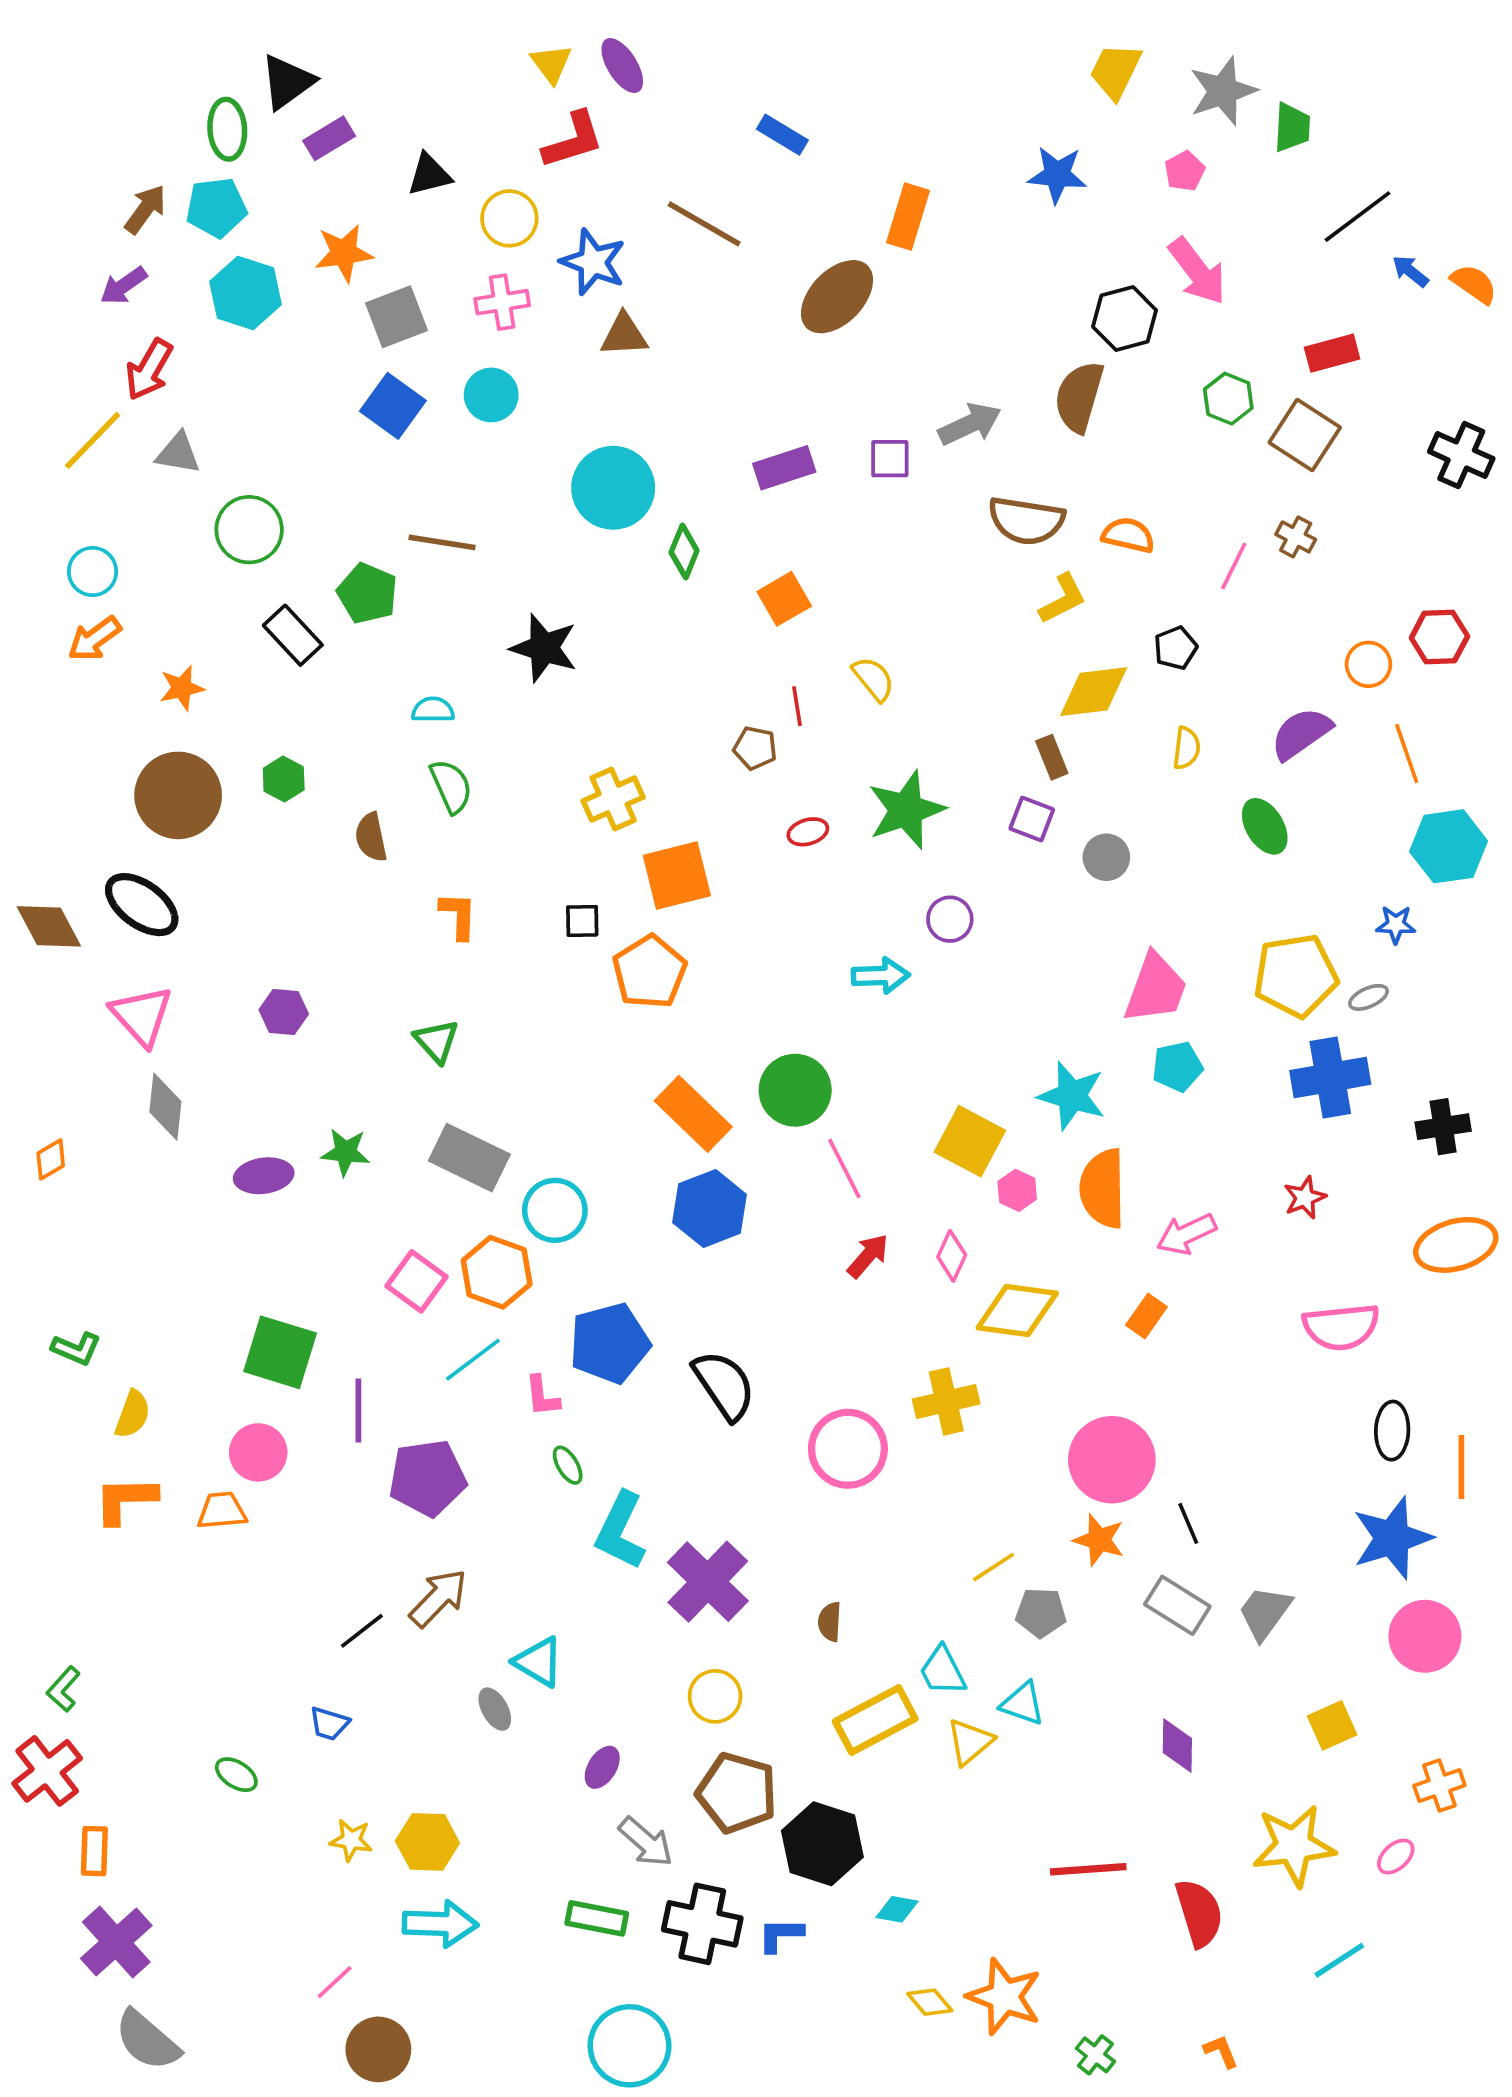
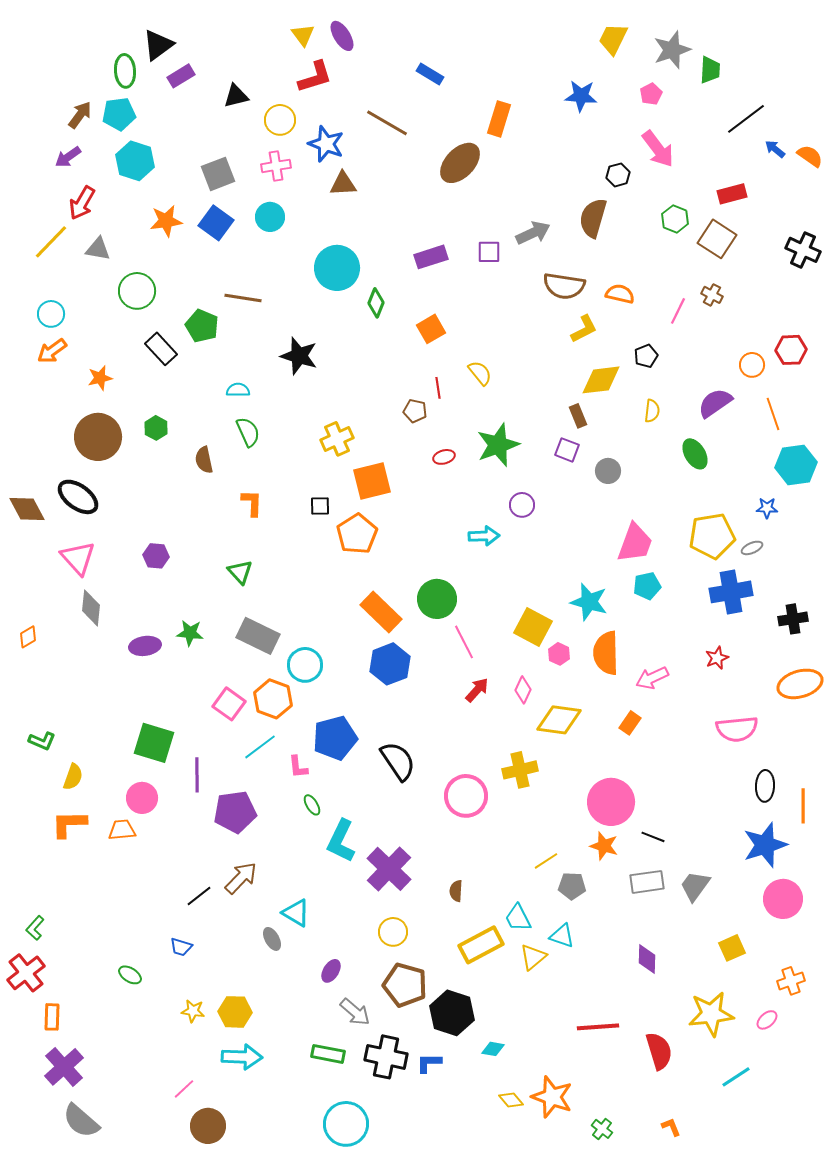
orange star: (344, 253) -> (166, 221), moved
black hexagon: (1125, 319) -> (618, 175), size x0.7
black line: (1188, 1523) -> (653, 837), turned -45
gray rectangle: (1177, 1605) -> (647, 882), turned -40

